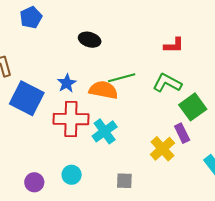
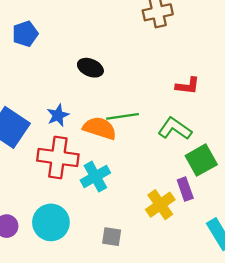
cyan circle: (72, 175) -> (51, 222), size x1.6

